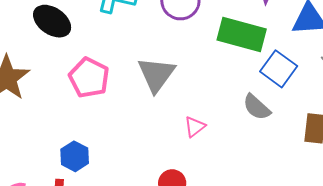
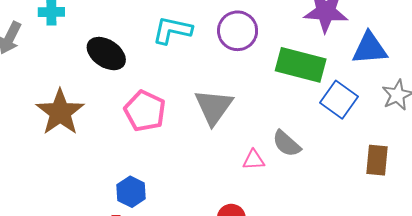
gray semicircle: (257, 107) -> (287, 144), moved
pink triangle: (195, 127) -> (254, 160), turned 35

